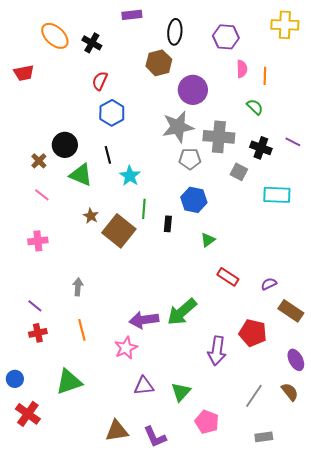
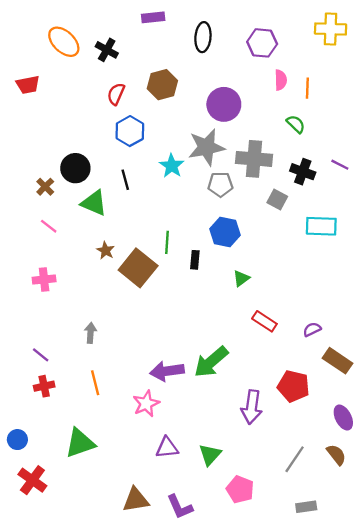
brown hexagon: (159, 63) -> (162, 85), moved
cyan star: (130, 176) -> (172, 166), moved

